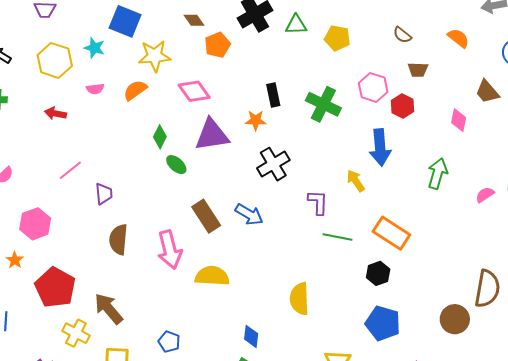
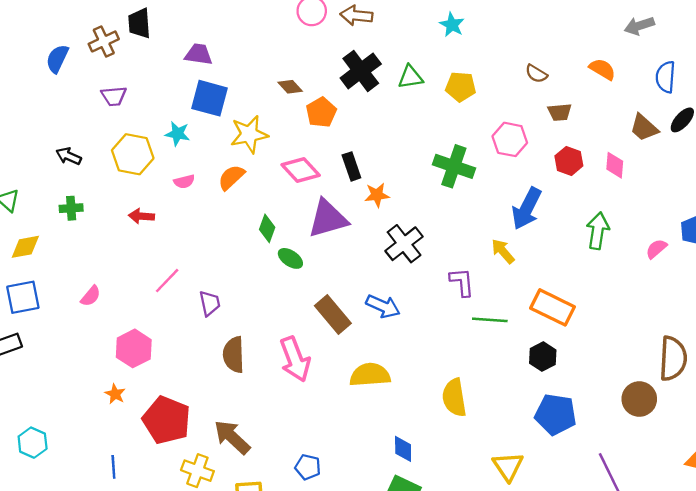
black rectangle: (273, 95) -> (351, 166), moved
red hexagon: (402, 106) -> (569, 161), moved
blue arrow: (380, 147) -> (527, 209), turned 39
yellow semicircle: (212, 276) -> (370, 375), moved

